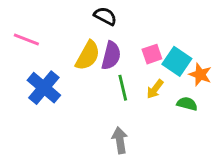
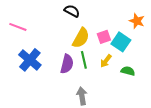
yellow semicircle: (88, 56) -> (81, 38), moved
purple semicircle: (111, 56) -> (67, 64), moved
orange star: (200, 75) -> (137, 21), moved

